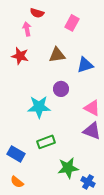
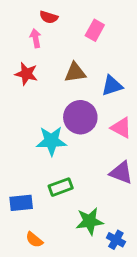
purple circle: (61, 89) -> (80, 117), size x1.6
pink triangle: (92, 108) -> (121, 128), moved
blue rectangle: (16, 154) -> (21, 203), turned -36
orange semicircle: (17, 182) -> (34, 240), moved

